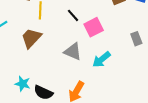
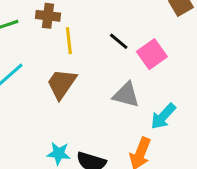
cyan arrow: (102, 59) -> (163, 116), moved

